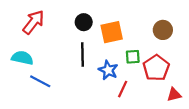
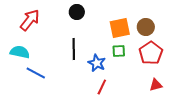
black circle: (84, 22) -> (77, 12), moved
orange square: (112, 32) -> (120, 28), moved
red pentagon: (156, 68) -> (151, 53), moved
red line: (123, 89) -> (102, 87), moved

